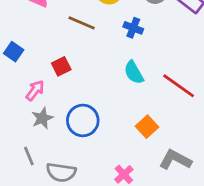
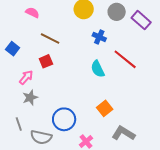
brown line: (82, 23) -> (50, 38), moved
red line: (179, 86) -> (125, 59), moved
blue circle: (83, 120) -> (64, 119), moved

